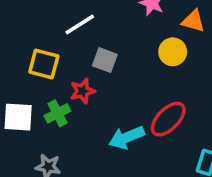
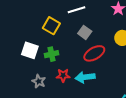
red star: (82, 91) -> (63, 75), moved
red ellipse: (168, 119) -> (94, 53), moved

